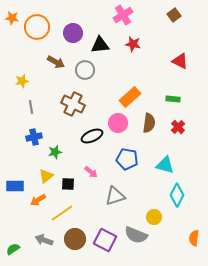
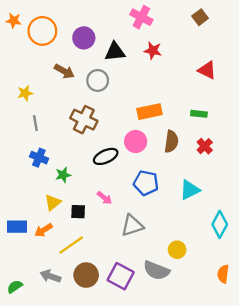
pink cross: (123, 15) -> (141, 17), turned -30
orange rectangle: (130, 97) -> (149, 112), turned 30
blue cross: (34, 137) -> (39, 158), turned 35
cyan triangle: (165, 165) -> (190, 190), turned -42
blue rectangle: (15, 186) -> (17, 227), moved
cyan diamond: (177, 195) -> (220, 224), moved

